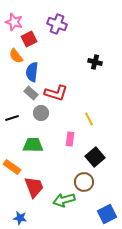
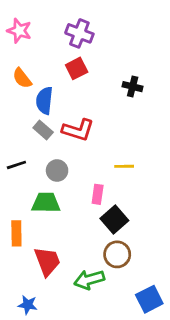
red square: (29, 39) -> (77, 68), moved
gray circle: (41, 113) -> (57, 170), moved
yellow line: (89, 119) -> (124, 166), turned -64
black square: (95, 157) -> (114, 219), moved
orange rectangle: (12, 167) -> (16, 233), turned 54

